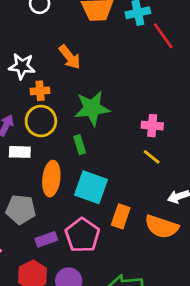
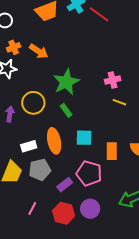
orange cross: (40, 91) -> (14, 47), moved
white rectangle: (20, 152) -> (29, 146), moved
cyan square: (91, 187) -> (84, 138), size x0.7

